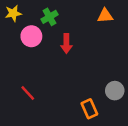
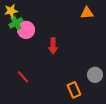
green cross: (50, 17) -> (16, 23), moved
red arrow: (66, 43) -> (53, 46), moved

